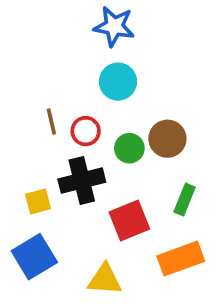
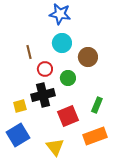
brown line: (51, 122) -> (29, 52), moved
brown circle: (167, 139) -> (88, 57), moved
yellow triangle: (105, 279) -> (55, 147), turned 48

